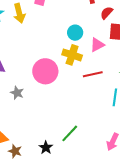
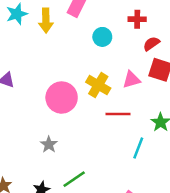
cyan circle: (75, 33) -> (102, 37), moved
gray star: (17, 93) -> (49, 144), moved

